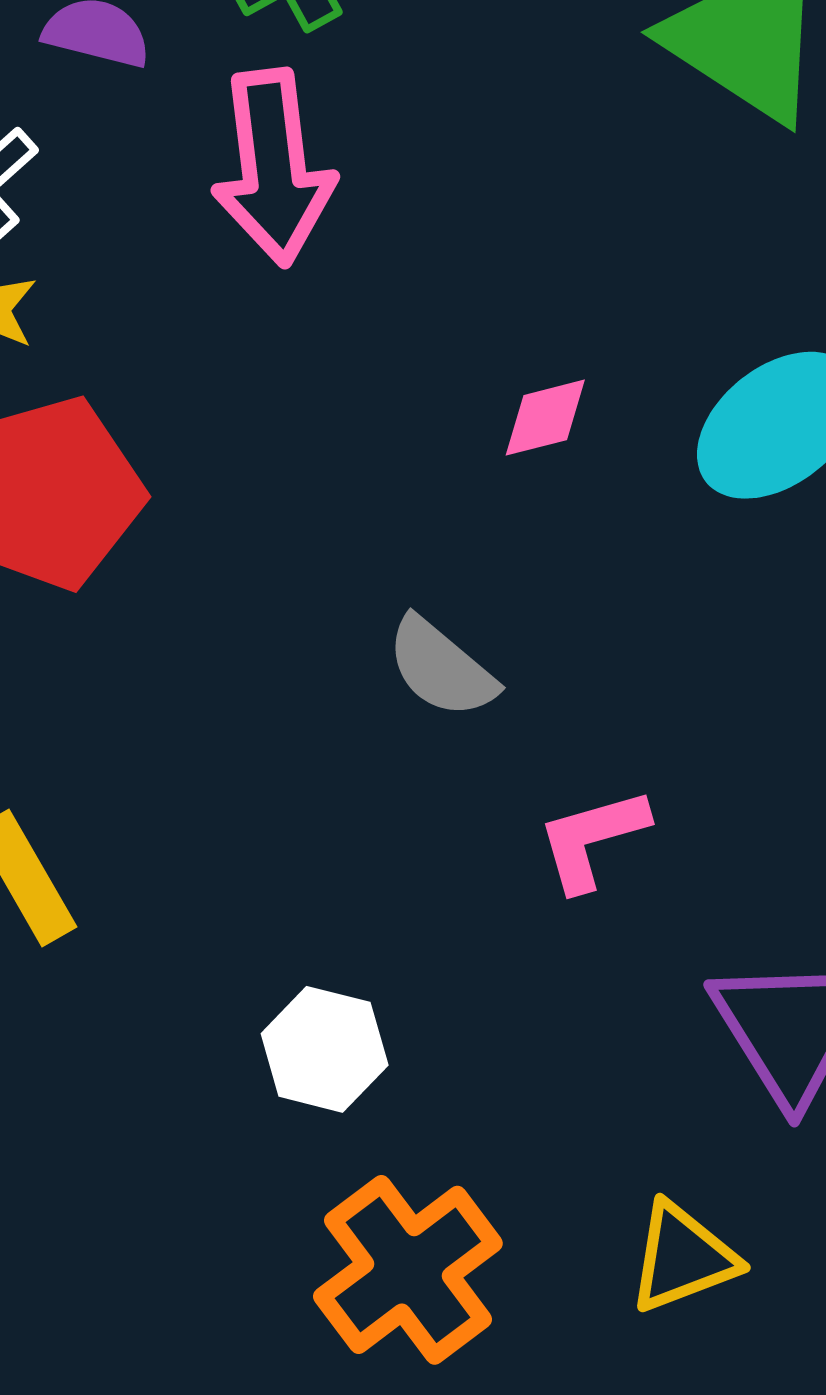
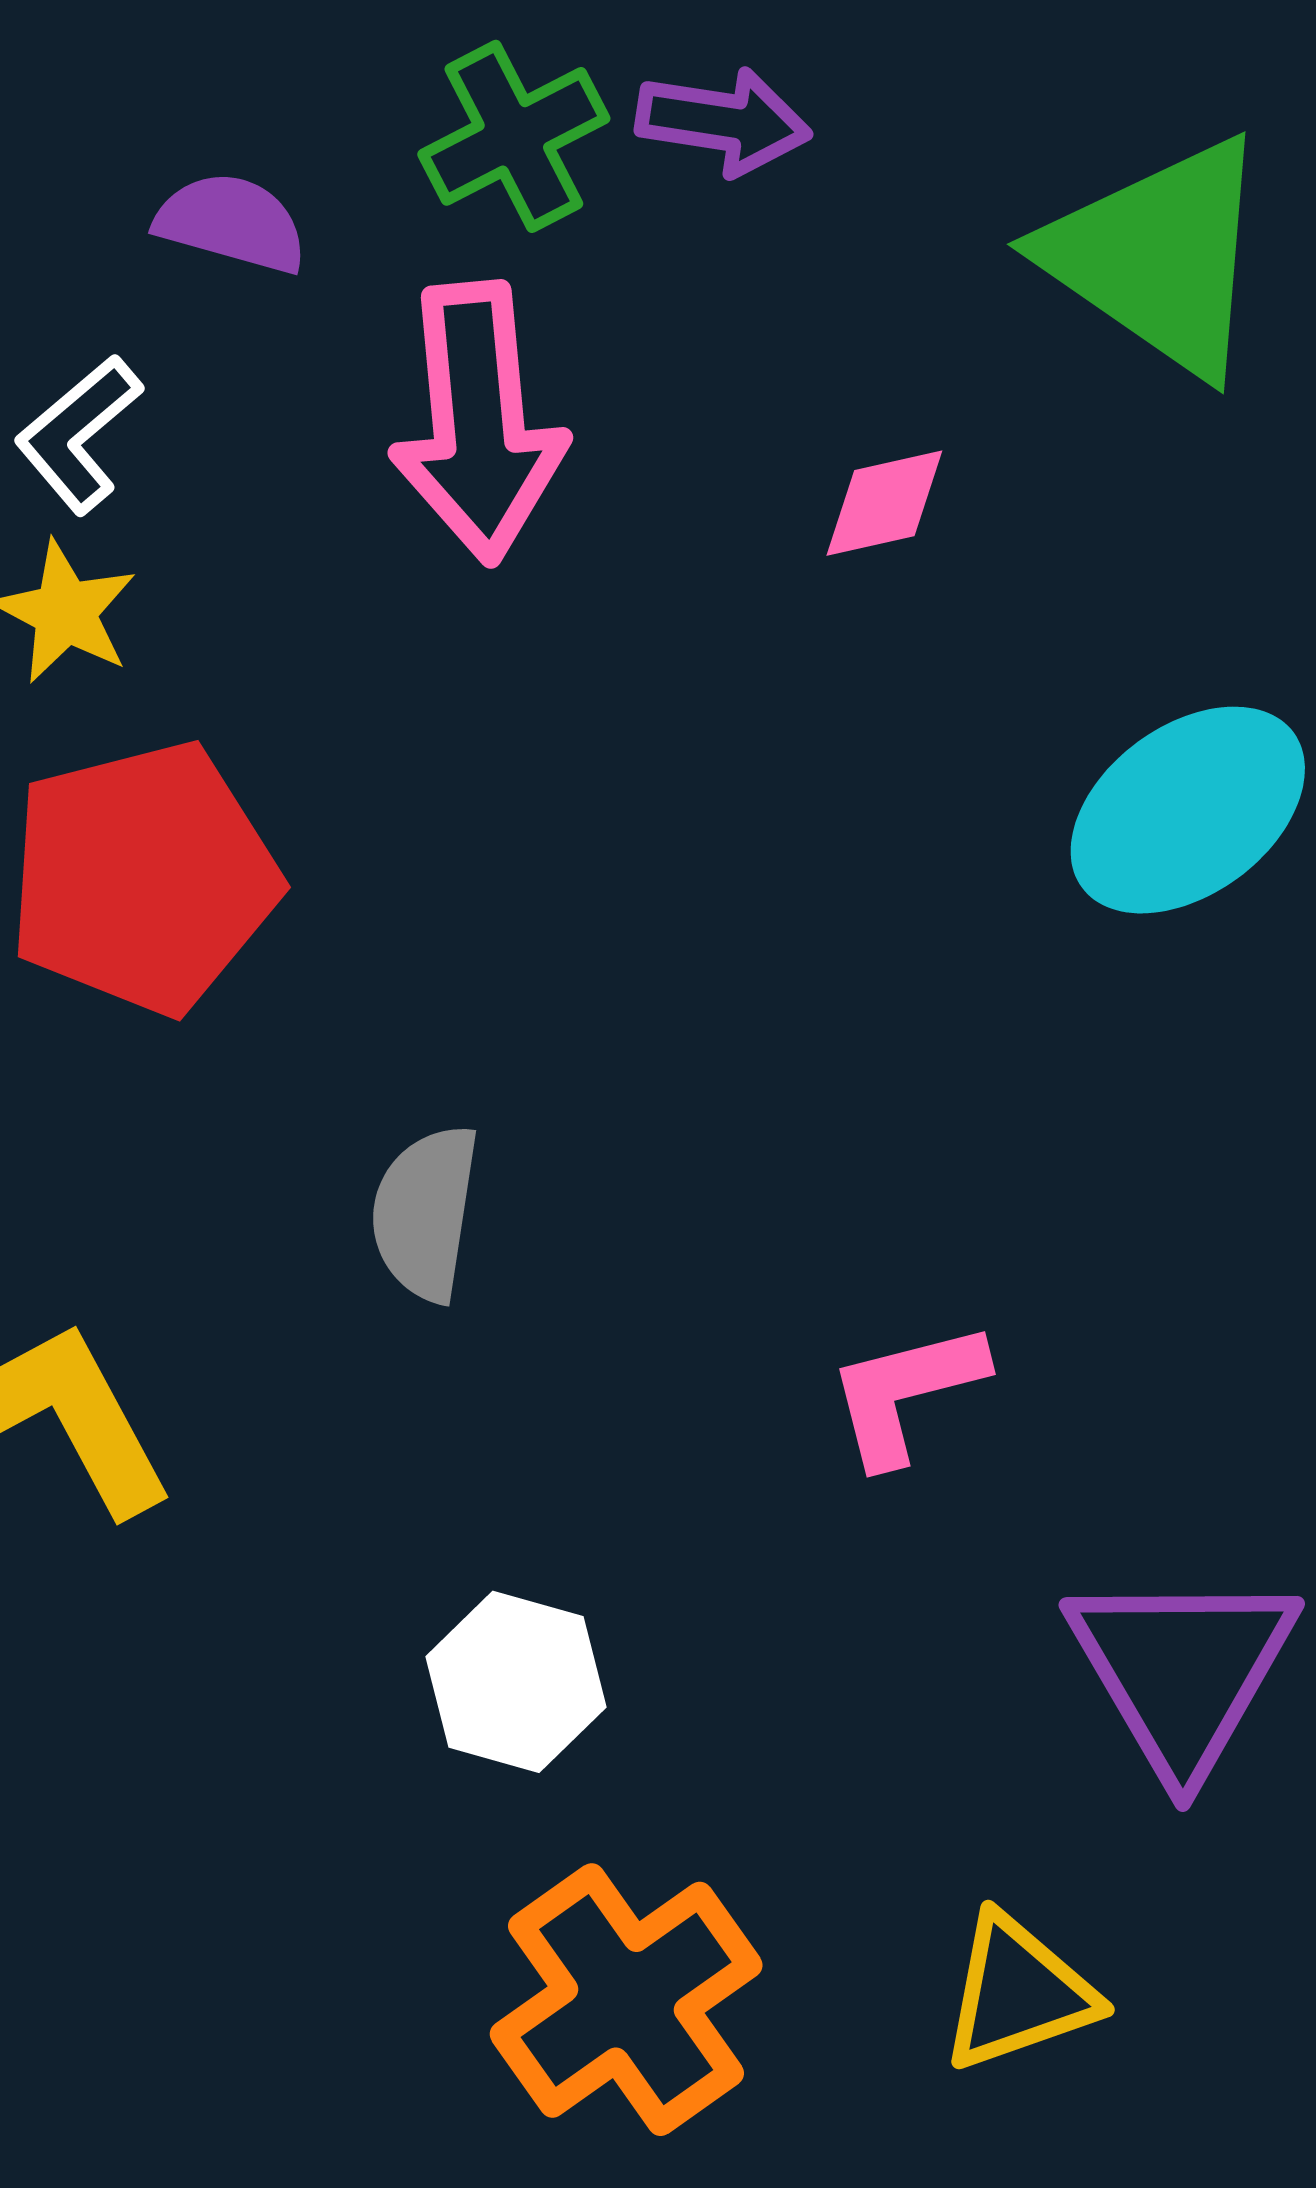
pink diamond: (545, 418) -> (884, 503), moved
gray semicircle: (441, 668) -> (425, 1213), moved, turned 57

